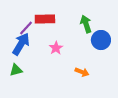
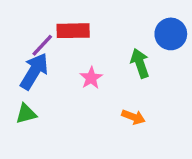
green arrow: (86, 24) -> (140, 63), moved
blue circle: (101, 40) -> (171, 34), moved

